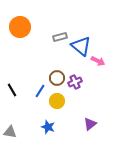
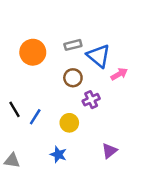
orange circle: (20, 27) -> (33, 52), moved
pink arrow: (98, 61) -> (119, 74), turned -56
brown circle: (57, 78) -> (73, 78), moved
blue line: (40, 91) -> (35, 117), moved

